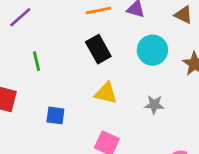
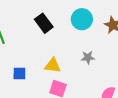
yellow triangle: (106, 93) -> (53, 65), moved

